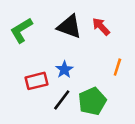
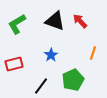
red rectangle: (37, 81) -> (14, 64), moved
black line: (62, 100) -> (41, 86), moved

